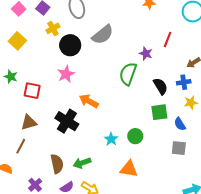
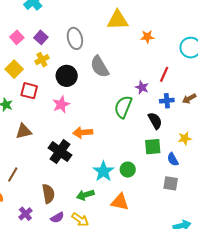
yellow cross: (53, 28) -> (42, 60), moved
gray semicircle: (103, 35) -> (100, 67), turned 95
blue cross: (184, 82) -> (167, 101), moved
red square: (32, 91) -> (29, 91), moved
orange arrow: (89, 101) -> (83, 132), turned -36
brown triangle: (29, 122) -> (24, 131), moved
cyan star: (111, 139) -> (103, 171), size x1.5
green arrow: (82, 163) -> (85, 195), moved

